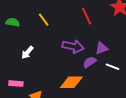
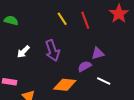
yellow line: (44, 20) -> (62, 19), moved
purple arrow: (73, 46) -> (52, 51), moved, turned 55
white line: (113, 67) -> (104, 81), moved

